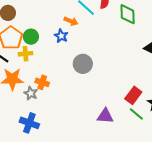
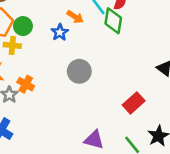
green diamond: (128, 14) -> (113, 21), moved
red rectangle: (133, 95) -> (134, 103), moved

